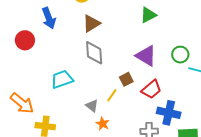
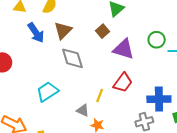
blue arrow: (49, 18) -> (36, 33), moved
brown square: (126, 79) -> (103, 31), moved
red trapezoid: (151, 89) -> (123, 83), moved

